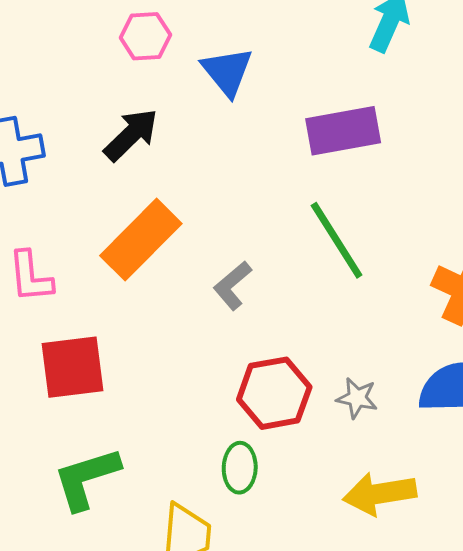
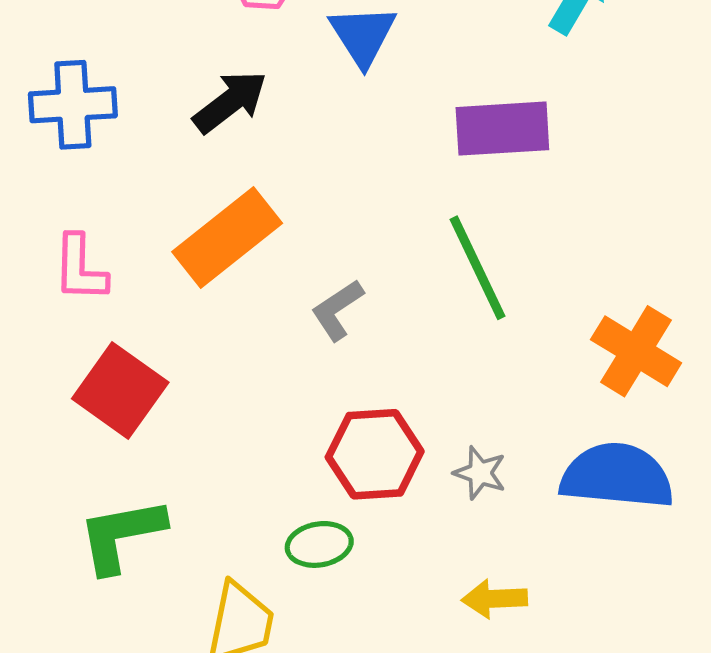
red square: (72, 367) -> (120, 391), turned 36
green ellipse: (240, 468) -> (319, 544), turned 72
yellow arrow: (380, 494) -> (495, 599), size x0.7

